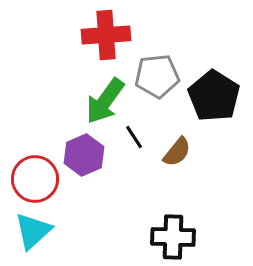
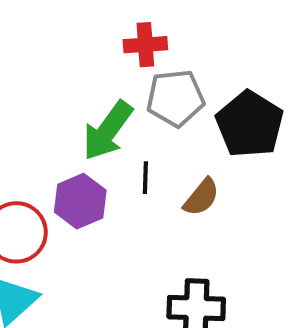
red cross: (106, 35) -> (145, 45), moved, size x0.7
black line: (134, 137) -> (145, 178), turned 35

